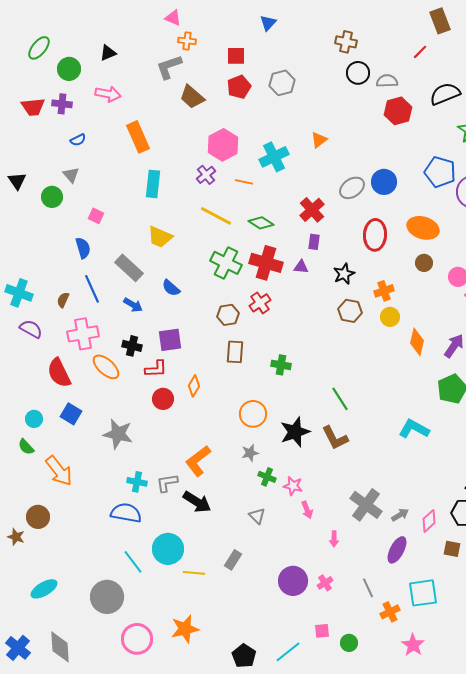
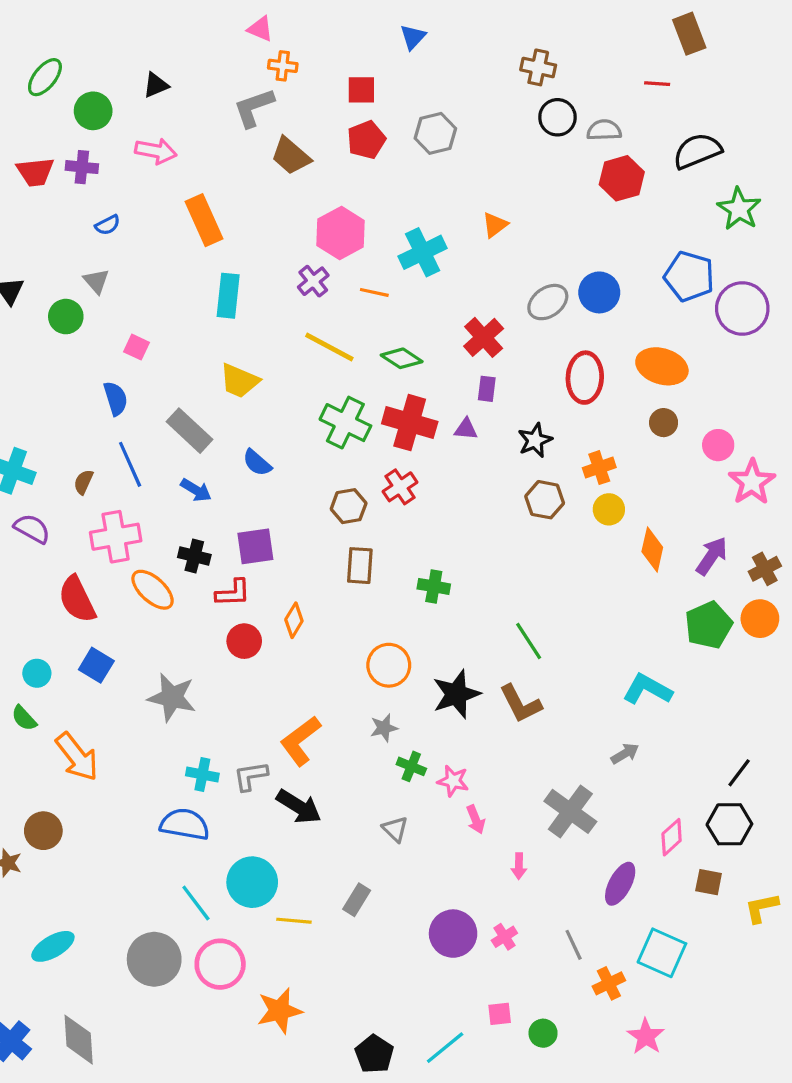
red line: (420, 52) -> (657, 84), turned 49
gray arrow: (400, 515) -> (625, 754), moved
cyan square: (423, 593) -> (662, 953), turned 32
pink circle: (137, 639) -> (220, 964), moved

